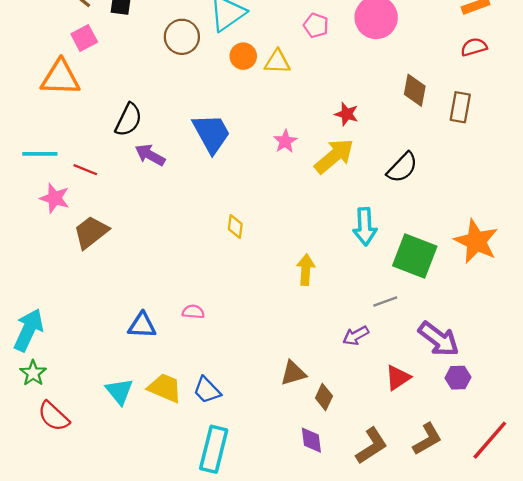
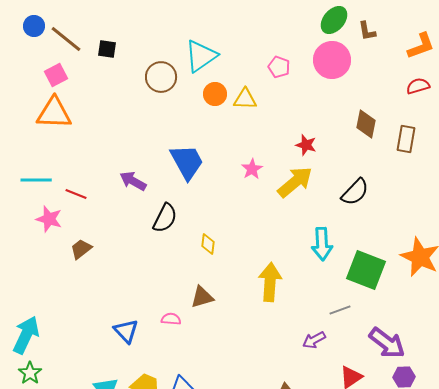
pink square: (84, 38) -> (56, 75), moved
black semicircle: (128, 120) -> (165, 218), moved
brown trapezoid: (91, 232) -> (81, 249), size x0.7
yellow arrow: (306, 270) -> (270, 282), size x1.4
blue triangle: (142, 325) -> (126, 331), turned 44
brown triangle: (293, 373) -> (202, 297), moved

